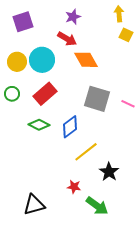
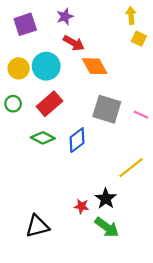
purple star: (73, 17) -> (65, 17), moved
yellow line: (86, 152) -> (131, 168), moved
black star: (109, 172) -> (106, 199), moved

